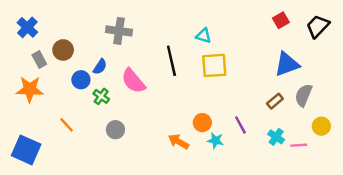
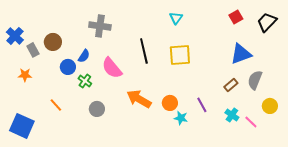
blue cross: (27, 27) -> (15, 36), moved
cyan triangle: (204, 36) -> (176, 18), moved, turned 48
orange star: (30, 89) -> (25, 75), size x0.6
orange arrow: (179, 142) -> (139, 99), moved, size x1.4
pink line: (299, 145) -> (251, 122), turned 48

